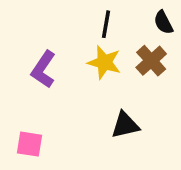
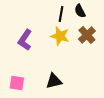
black semicircle: (163, 22) -> (80, 11), moved
black triangle: (125, 125) -> (54, 81), moved

